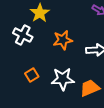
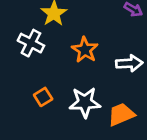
orange star: (63, 40) -> (85, 50), turned -30

